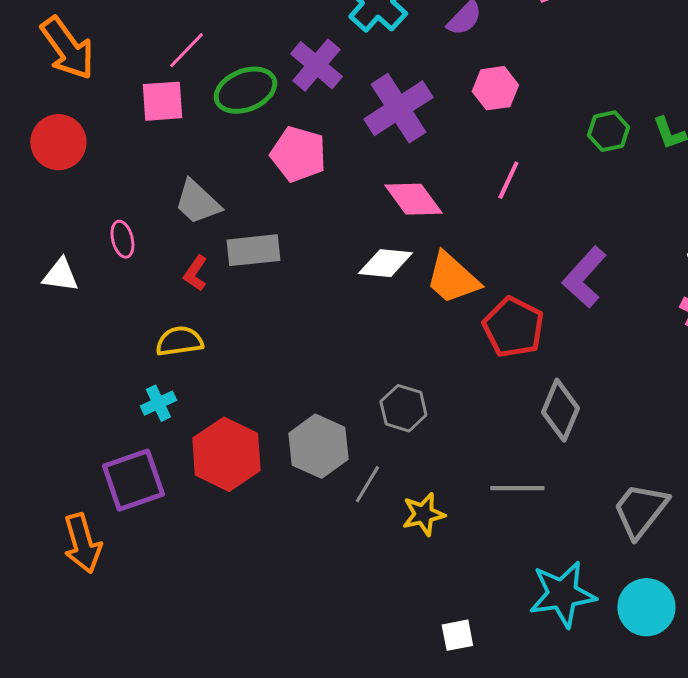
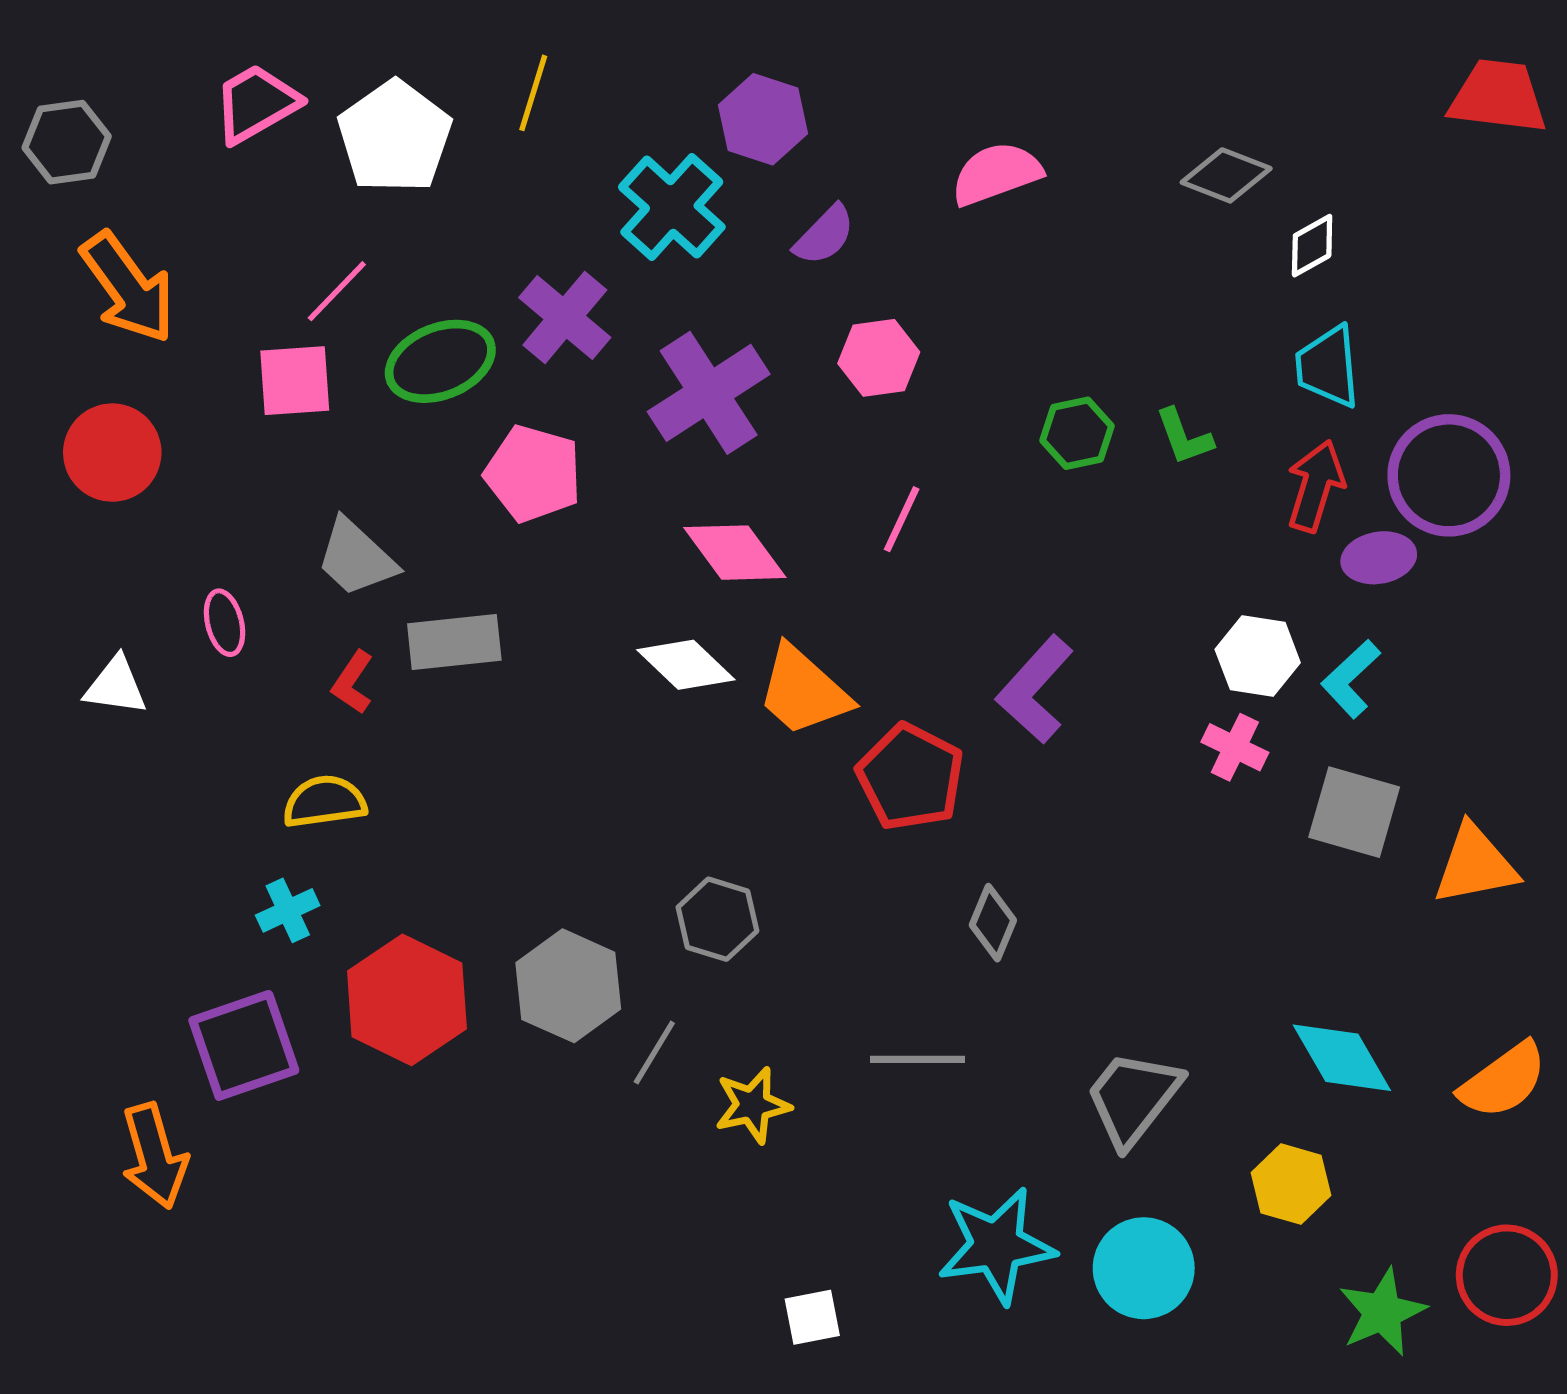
white diamond: (385, 263) -> (686, 665), turned 38
gray diamond: (560, 410) -> (993, 923), size x0.7

